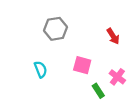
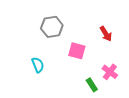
pink square: (82, 65) -> (77, 51), moved

